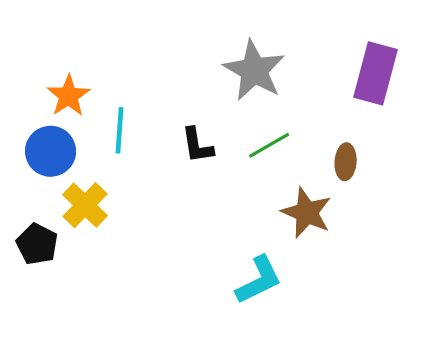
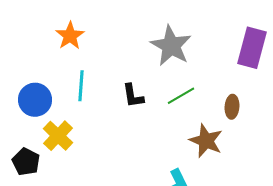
orange star: (69, 96) -> (70, 36), moved

